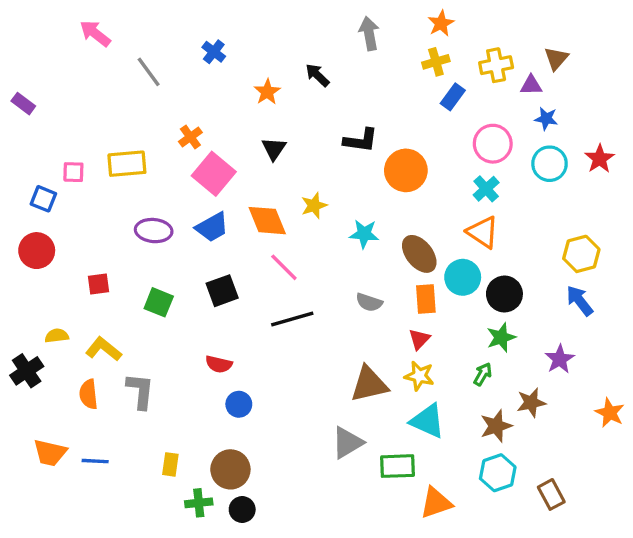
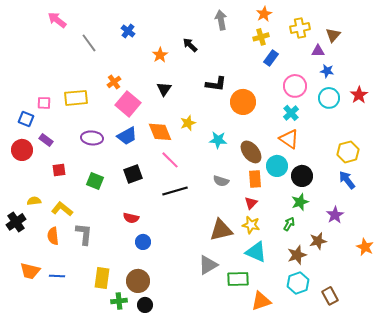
yellow cross: (496, 65) -> (300, 28), moved
purple rectangle: (23, 104) -> (46, 140), moved
yellow rectangle: (170, 464) -> (102, 278), size x1.5

